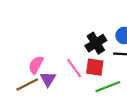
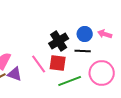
purple triangle: (48, 79) -> (15, 74), turned -42

